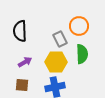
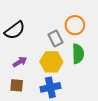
black semicircle: (20, 31) -> (15, 30), turned -125

